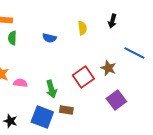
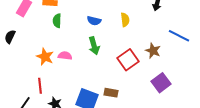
yellow semicircle: (82, 28) -> (125, 20), moved
pink semicircle: (20, 83) -> (65, 56), moved
green arrow: (51, 89) -> (94, 46), moved

